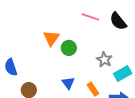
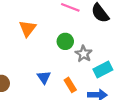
green circle: (69, 48) -> (65, 41), moved

